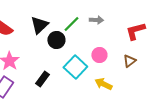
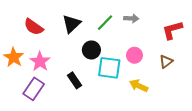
black circle: (56, 40) -> (91, 50), moved
cyan square: (75, 67) -> (109, 68), turned -35
black rectangle: (42, 79) -> (75, 80), turned -70

